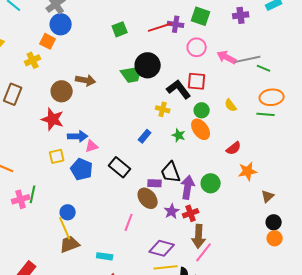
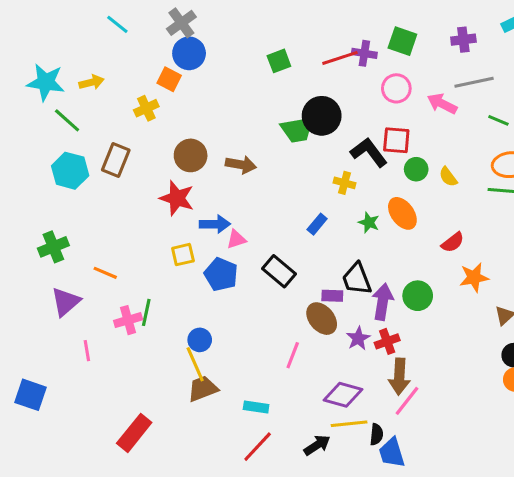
gray line: (248, 59) -> (474, 82), moved
brown arrow: (86, 80) -> (241, 165), moved
green circle: (202, 110) -> (416, 169), moved

